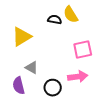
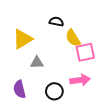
yellow semicircle: (71, 15) -> (73, 38), moved
gray triangle: (32, 68) -> (37, 63), moved, turned -32

